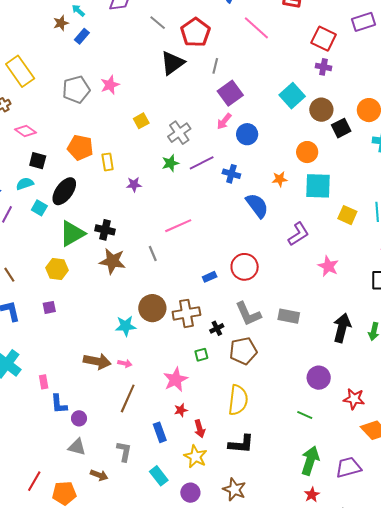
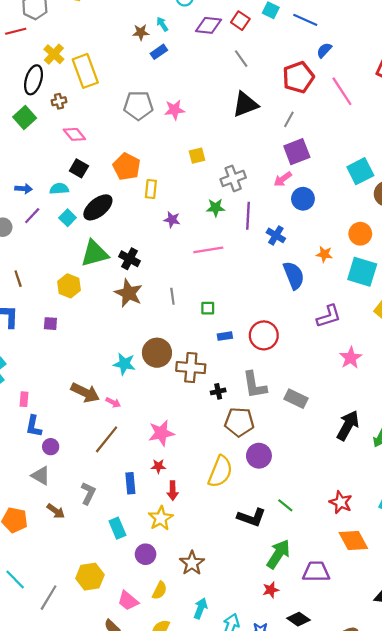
red pentagon: (195, 32) -> (298, 77), moved
purple line: (202, 163) -> (248, 216), turned -75
pink line: (178, 226) -> (208, 250), moved
green square: (201, 355) -> (208, 308), moved
purple circle: (319, 378) -> (259, 456), moved
black L-shape: (241, 444) -> (251, 517), moved

